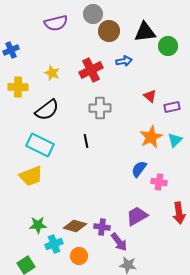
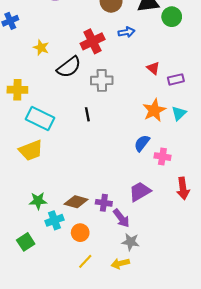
yellow star: (52, 73) -> (41, 48), moved
yellow cross: (18, 87) -> (17, 90), moved
black semicircle: (47, 110) -> (69, 67), moved

